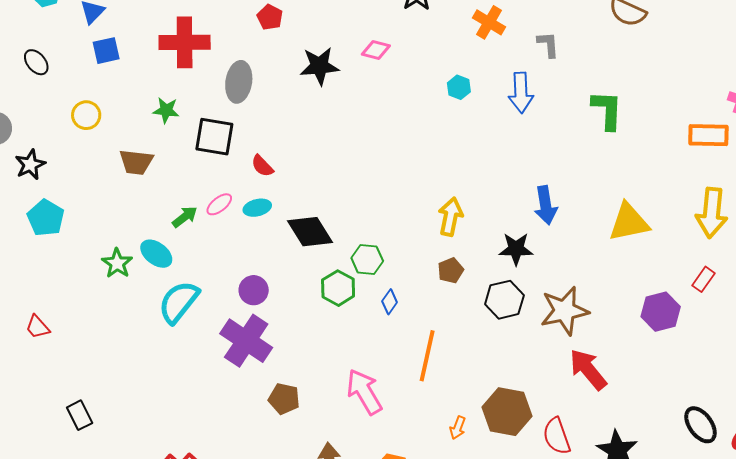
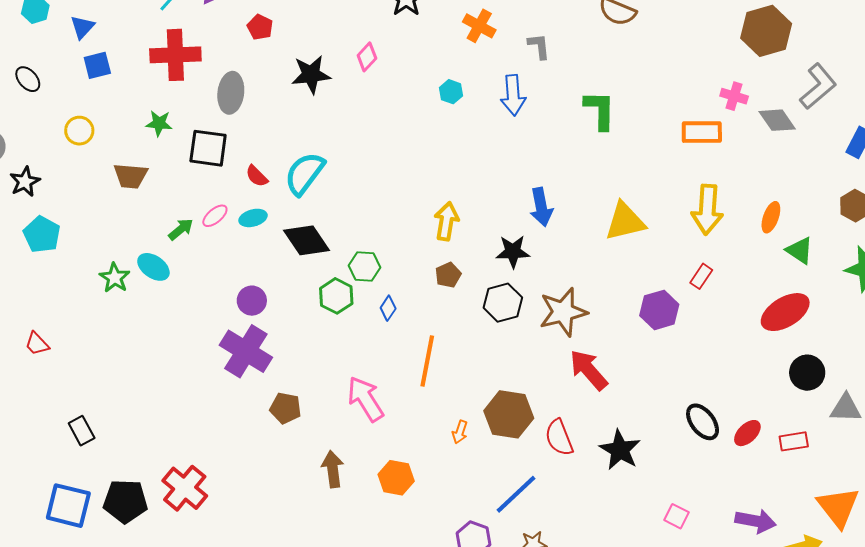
pink diamond: (376, 50) -> (367, 57), turned -60
cyan semicircle: (179, 302) -> (305, 174), moved

